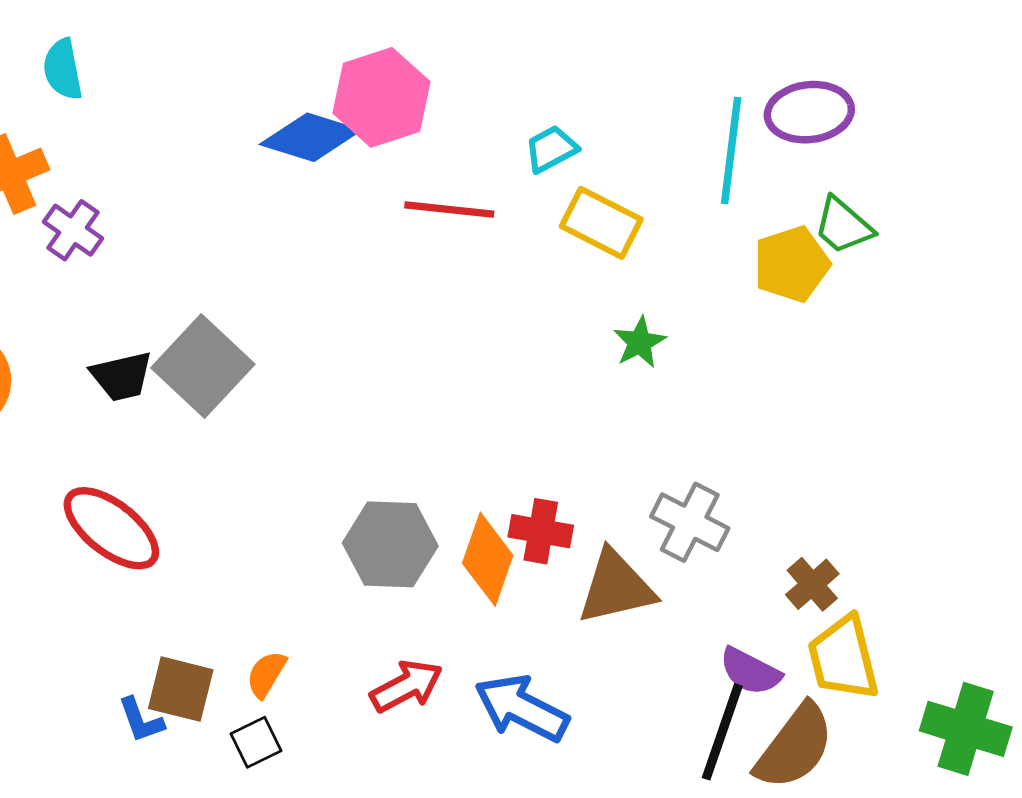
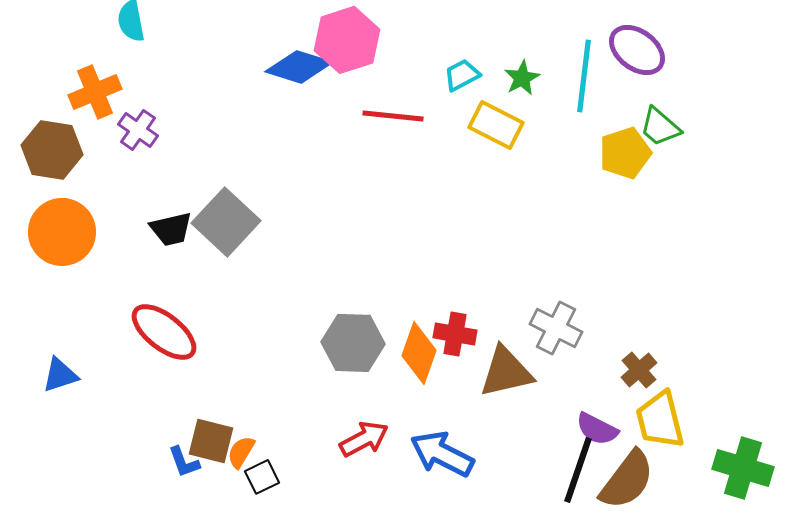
purple ellipse: (809, 112) -> (637, 50), turned 44
green star: (640, 342) -> (522, 78), moved
orange semicircle: (266, 674) -> (241, 452), moved

